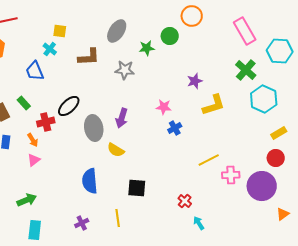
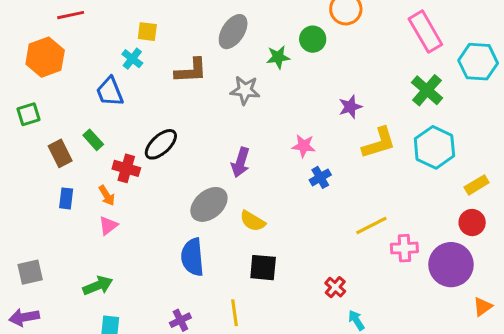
cyan hexagon: (264, 99) -> (434, 147), moved
red cross: (46, 122) -> (126, 168), turned 30
gray ellipse: (94, 128) -> (209, 204), moved, turned 60
yellow semicircle: (116, 150) -> (253, 221), moved

